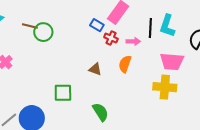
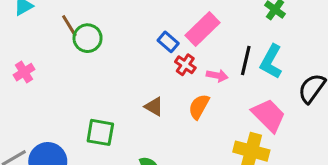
brown line: (30, 26) -> (69, 26), turned 35
pink trapezoid: (172, 61) -> (269, 115), turned -150

